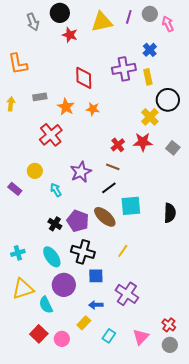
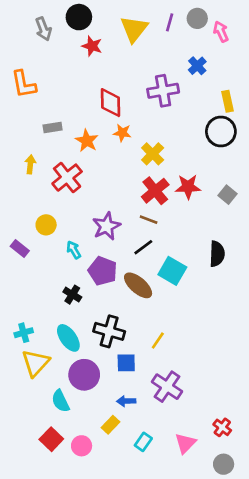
yellow triangle: (102, 22) -> (134, 29), turned -40
yellow rectangle: (148, 77) -> (227, 101), moved
yellow arrow: (11, 104) -> (30, 164), moved
orange star: (93, 109) -> (122, 133), moved
yellow cross: (150, 117) -> (153, 154), moved
red cross: (118, 145) -> (155, 191), size x1.5
cyan square: (131, 206) -> (172, 271), turned 35
black semicircle: (170, 213) -> (217, 254), moved
purple pentagon: (78, 221) -> (103, 271), moved
yellow line: (123, 251) -> (158, 341), moved
yellow triangle: (23, 289) -> (36, 363), moved, turned -30
gray circle: (170, 345) -> (224, 464), moved

